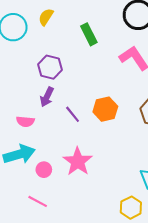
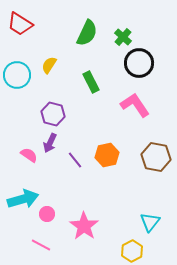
pink semicircle: (25, 121) -> (29, 155), moved, turned -150
pink star: (78, 161) -> (84, 226), moved

